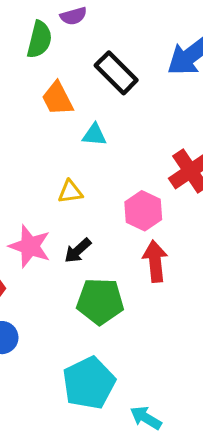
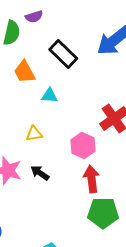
black arrow: (78, 251) -> (40, 173), turned 78
green pentagon: (100, 301) -> (103, 213), moved

